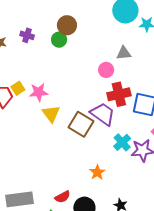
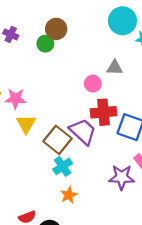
cyan cross: (122, 142) -> (63, 166), moved

